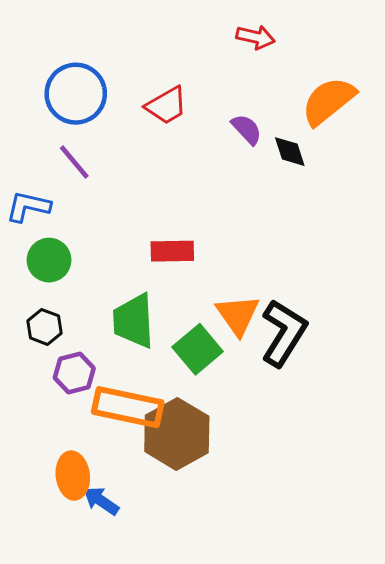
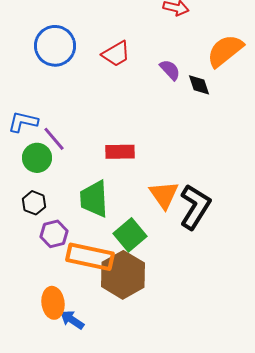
purple line: (74, 162) -> (54, 139), moved
green square: (198, 349) -> (130, 235), moved

